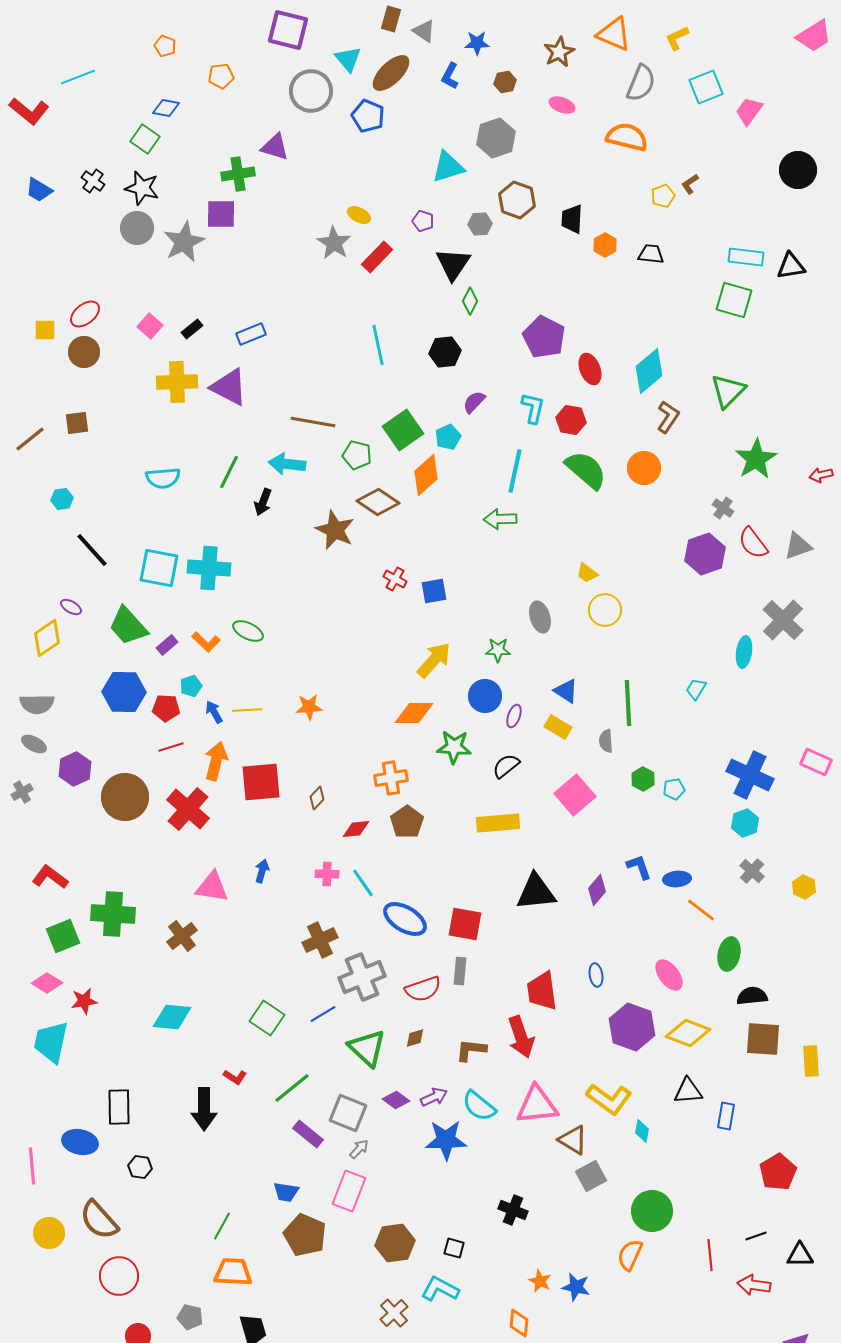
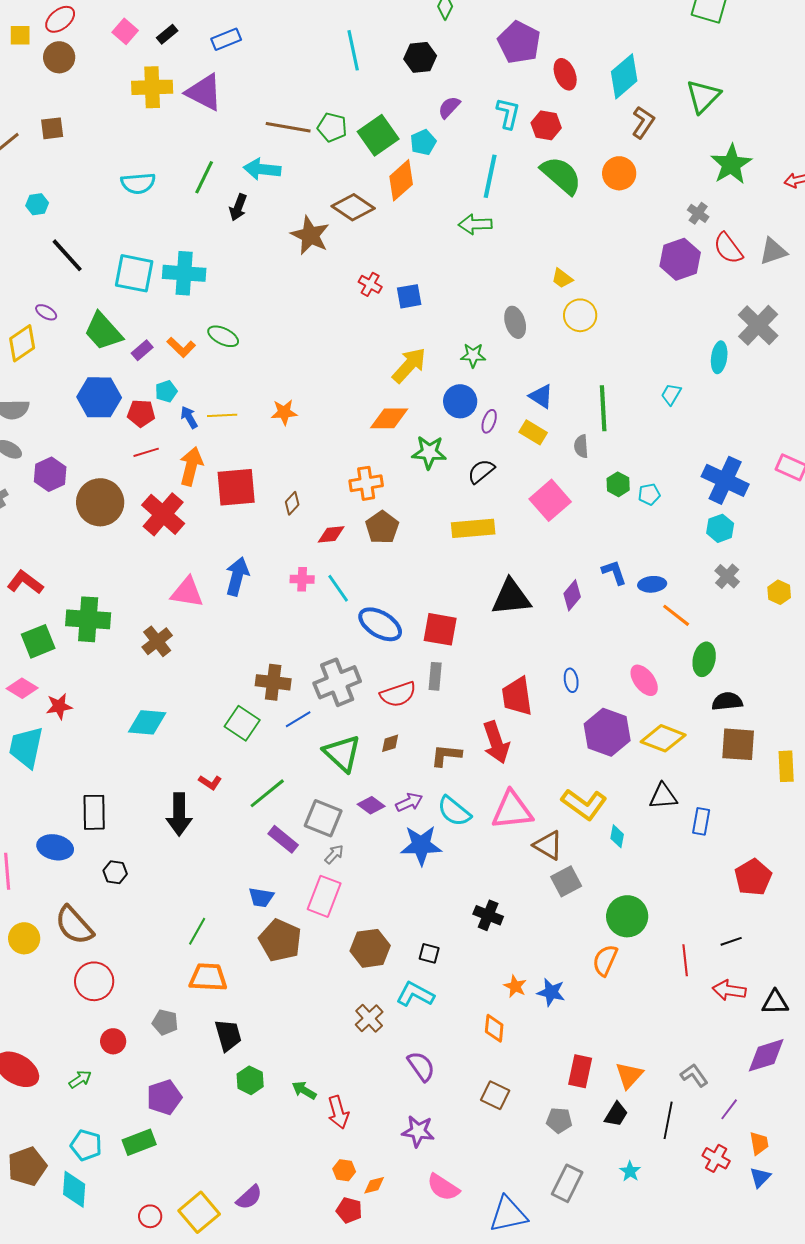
green pentagon: (357, 455) -> (332, 127), moved
blue arrow: (262, 871) -> (237, 576), size x1.6
brown cross: (320, 940) -> (273, 682), moved, turned 32
black triangle: (800, 1255) -> (775, 1002), moved

